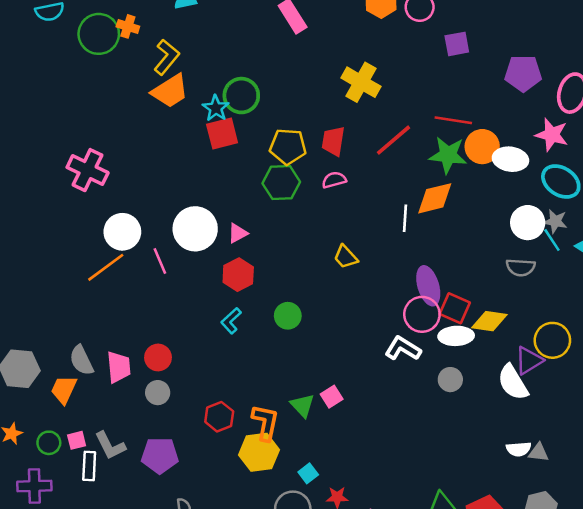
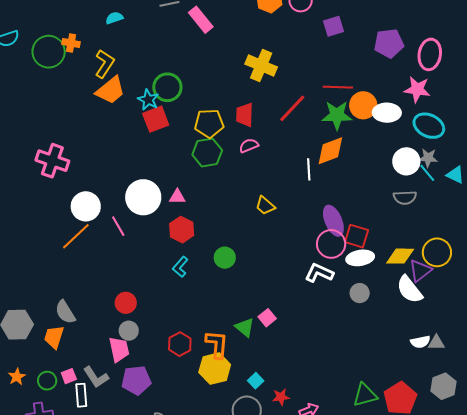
pink triangle: (238, 233) -> (177, 197), turned 36
yellow diamond: (489, 321) -> (400, 256), moved
pink trapezoid: (119, 367) -> (119, 349), moved

